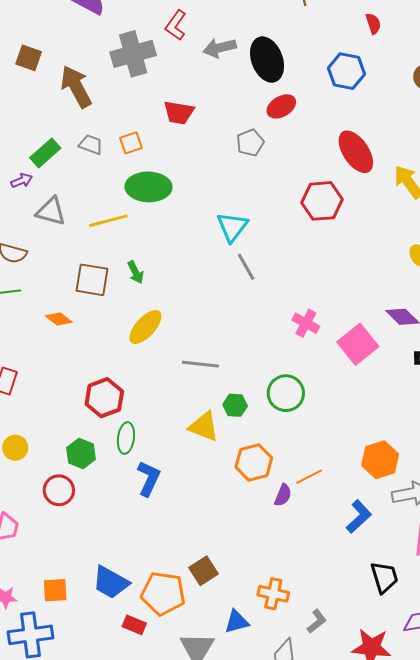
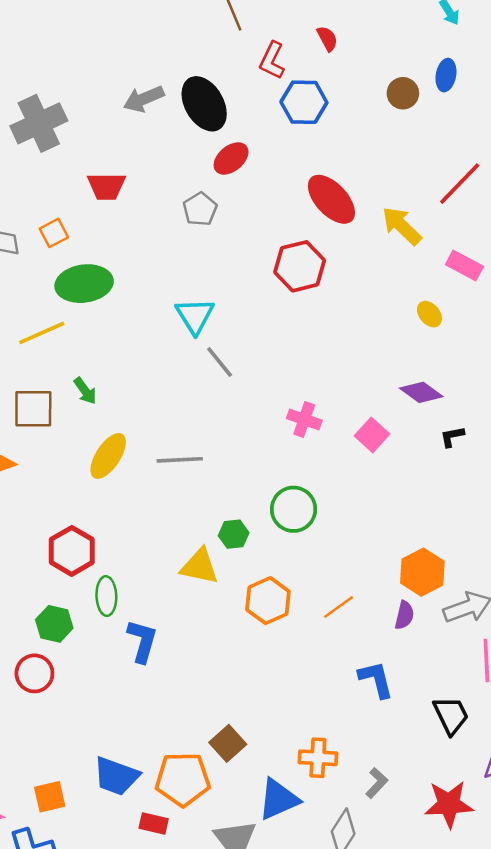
red L-shape: (176, 25) -> (272, 61), moved
pink square: (358, 344) -> (372, 435), size x0.7
gray line: (200, 364) -> (180, 460), moved
purple semicircle: (283, 495) -> (404, 615), moved
blue L-shape: (359, 517) -> (376, 679), moved, turned -52
blue triangle: (237, 622) -> (279, 799), size x1.4

